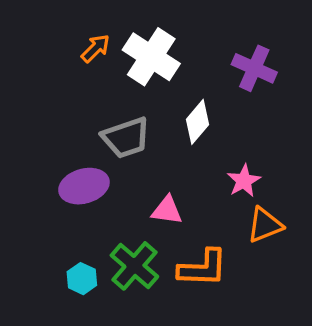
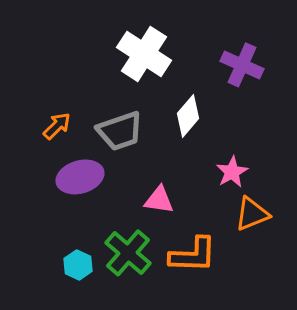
orange arrow: (96, 48) -> (57, 126), moved

